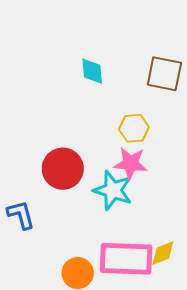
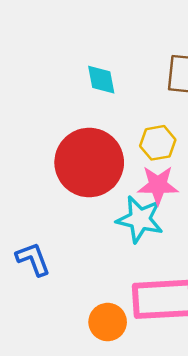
red circle: (63, 169) -> (89, 163), moved, size x1.4

